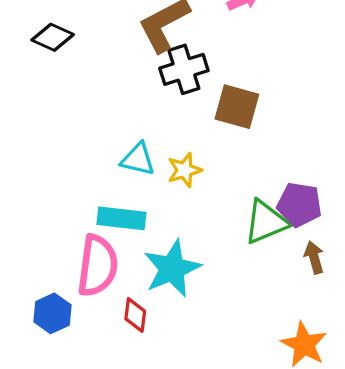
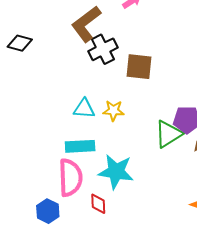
yellow star: (184, 170) -> (113, 111), turned 30
cyan star: (172, 268) -> (116, 172), turned -30

